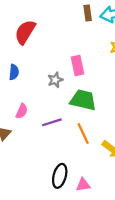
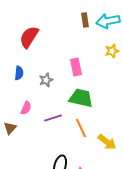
gray star: (55, 80) -> (46, 80), moved

